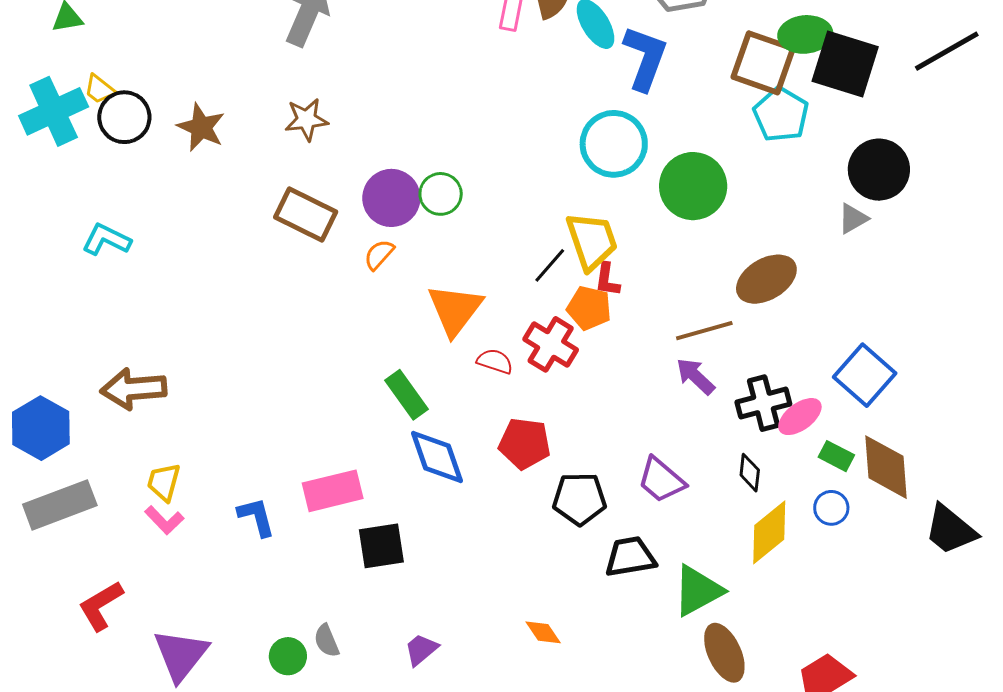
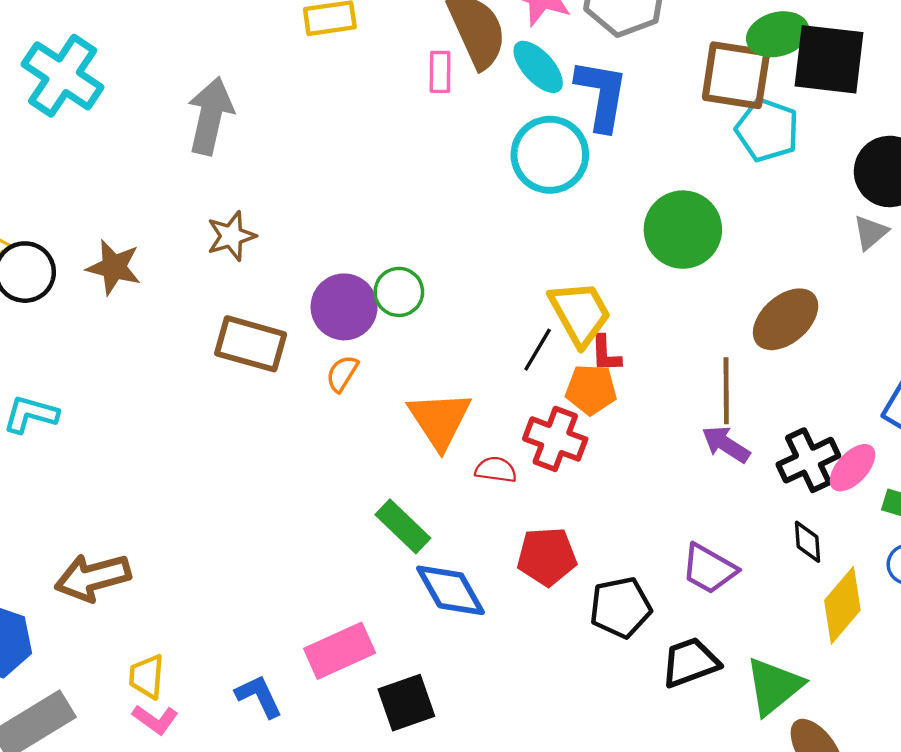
cyan circle: (614, 144) -> (550, 155), moved
brown line: (704, 331) -> (726, 391), turned -64

